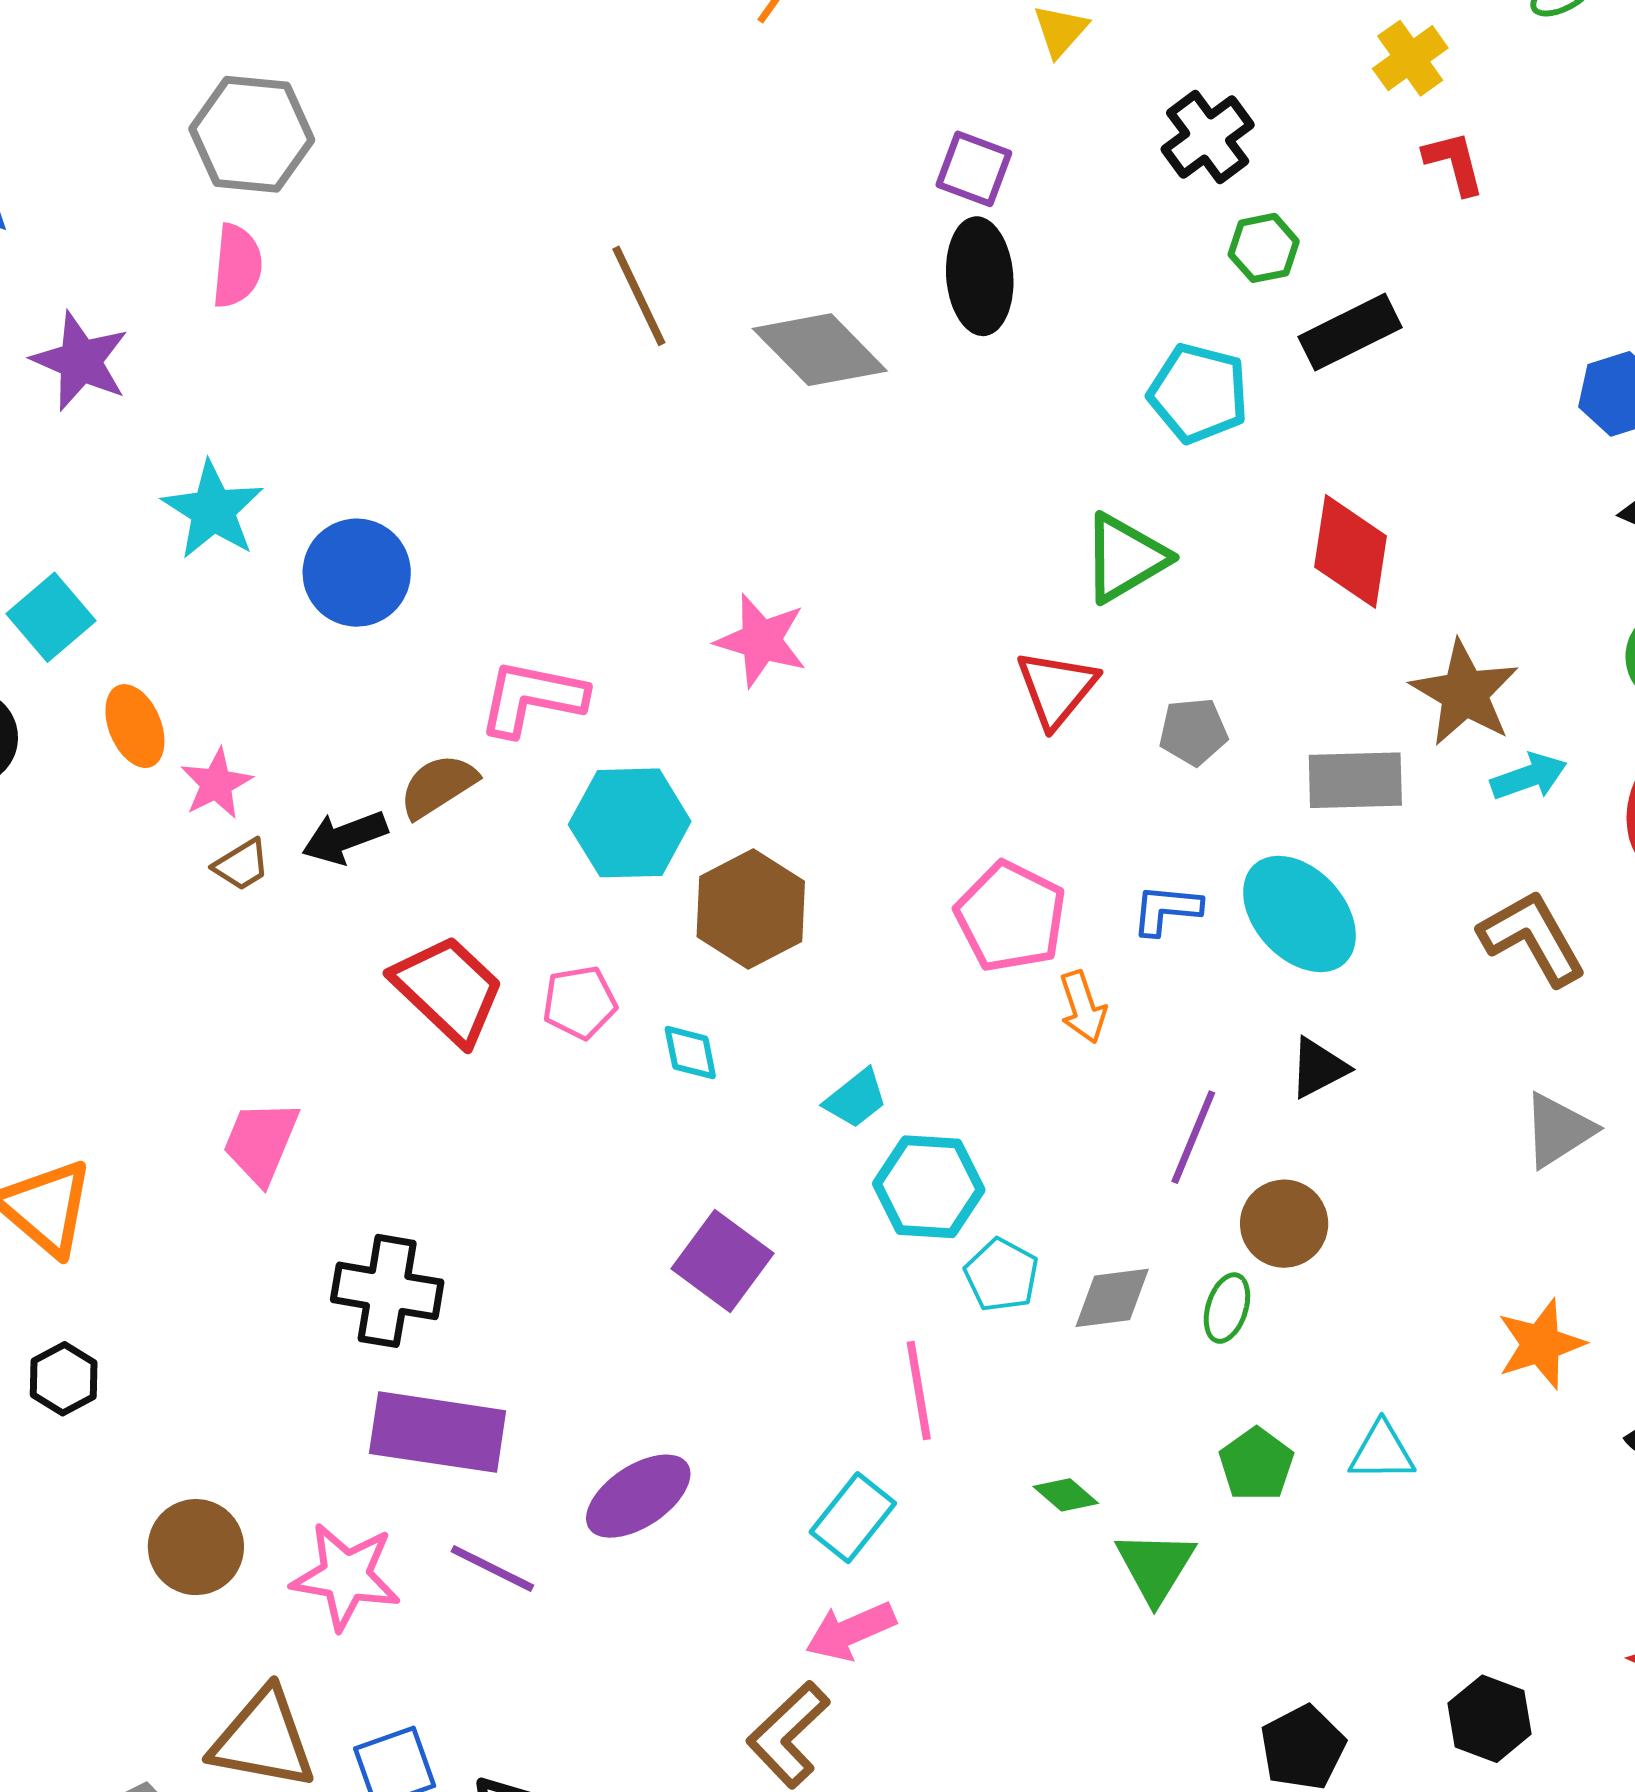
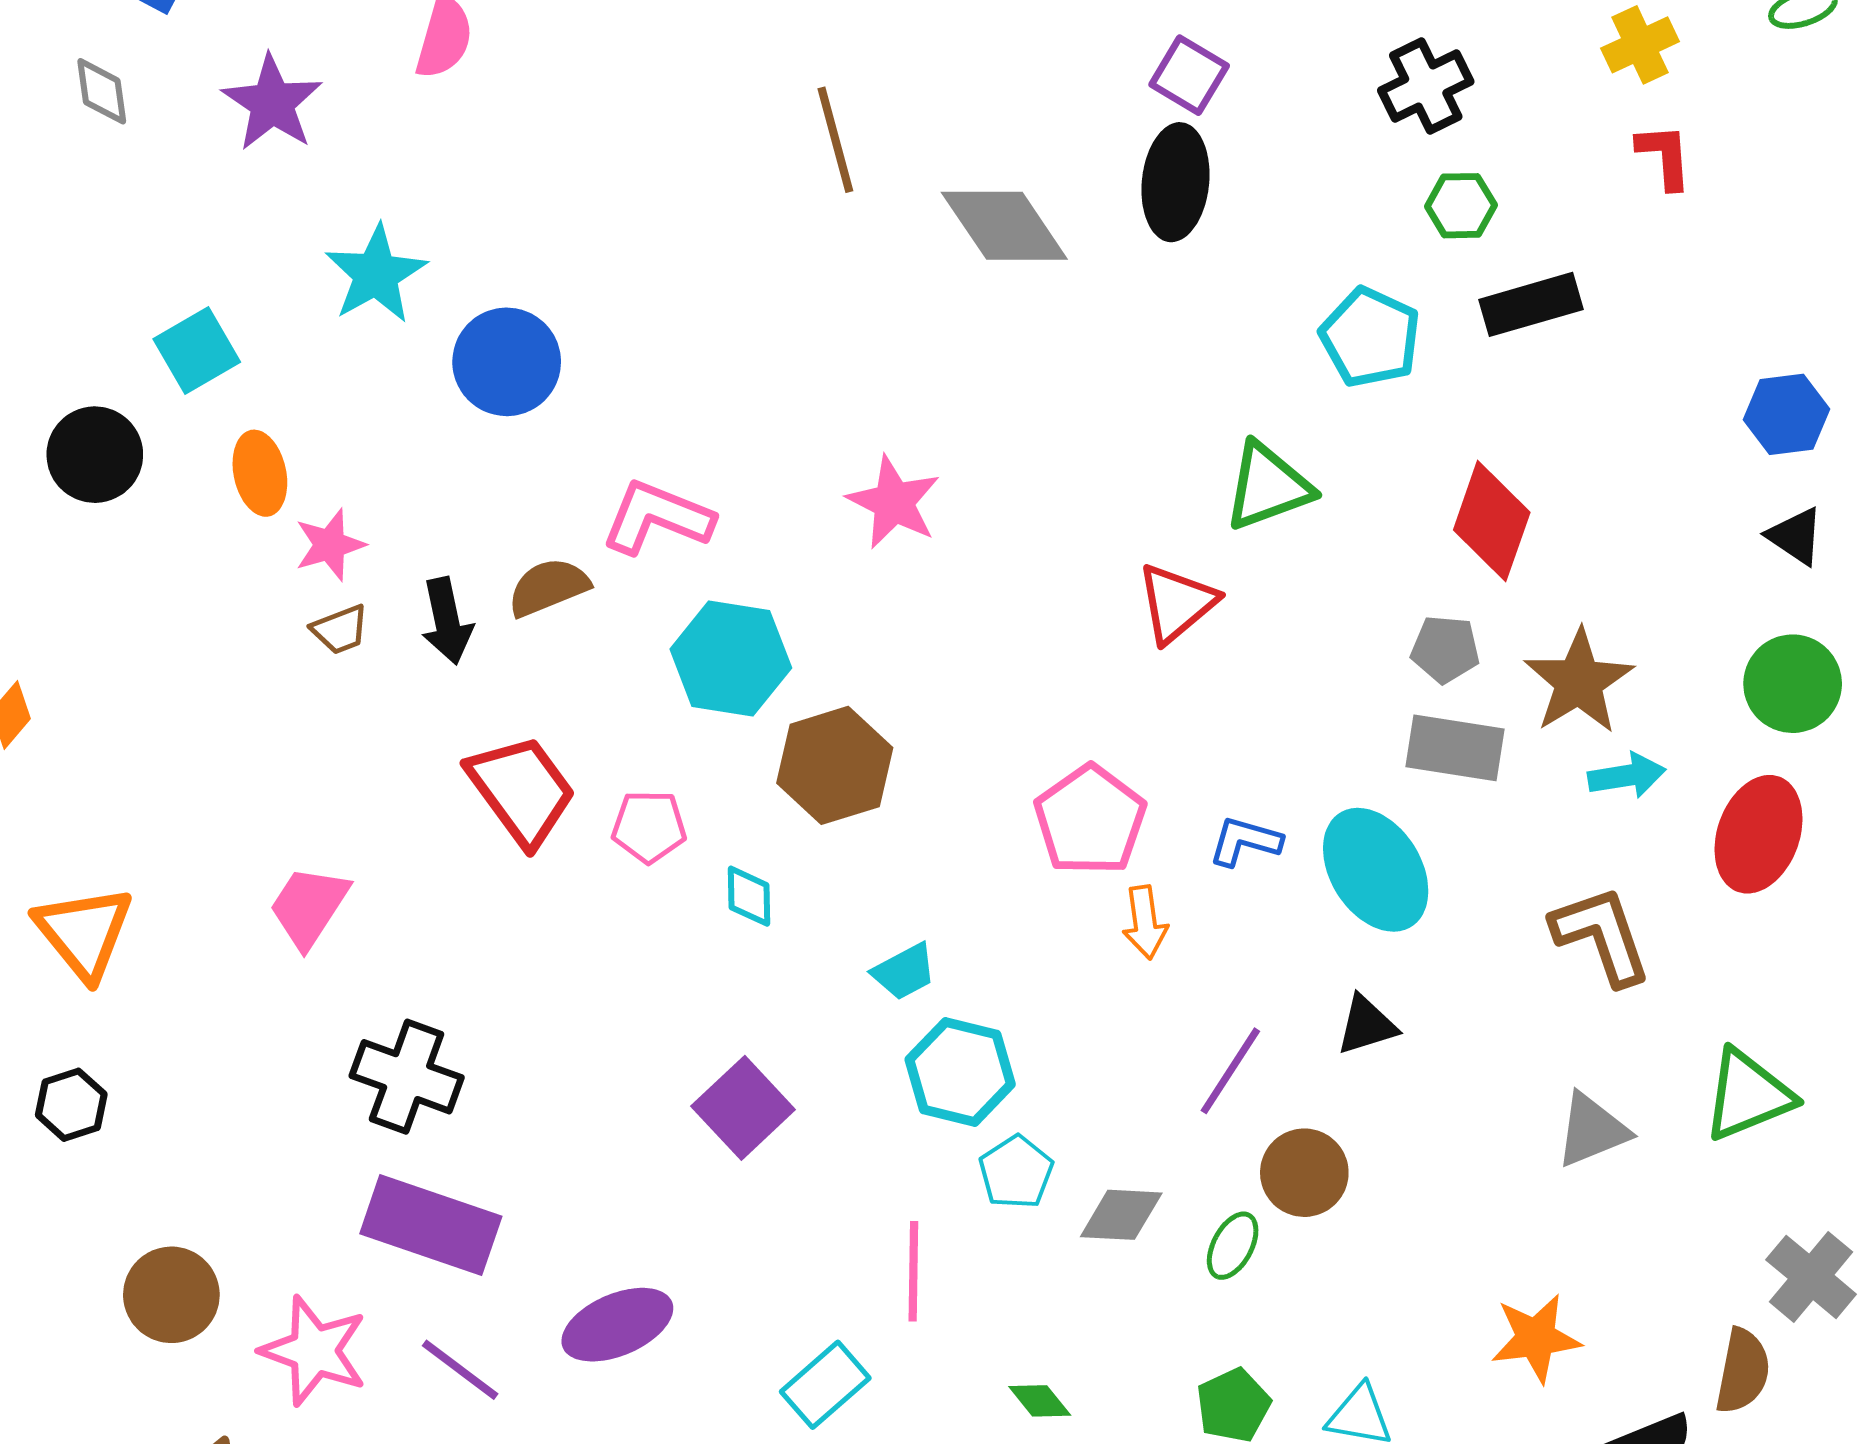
gray pentagon: (1193, 732) -> (1445, 649), moved
black arrow: (345, 837) -> (447, 621), turned -92

